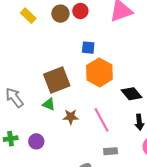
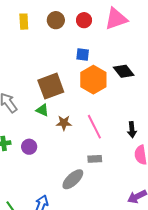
red circle: (80, 11) -> (84, 20), moved
yellow rectangle: (28, 16) -> (24, 22), turned 42
black diamond: (132, 94) -> (124, 71), moved
gray rectangle: (111, 151) -> (95, 159), moved

